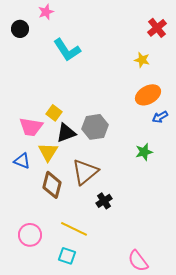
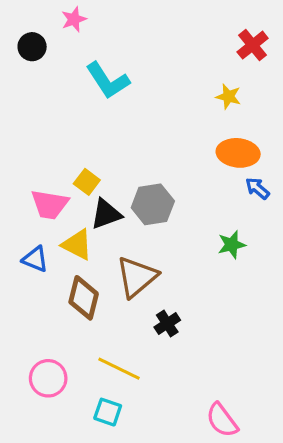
orange ellipse: (148, 95) -> (238, 153), turned 35
blue arrow: (160, 117) -> (257, 188), turned 70
yellow triangle: (48, 152) -> (77, 245), turned -35

